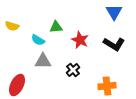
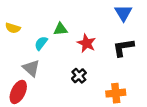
cyan semicircle: (38, 40) -> (41, 43), turned 96
black L-shape: (114, 44) -> (123, 48), turned 140
gray triangle: (43, 61) -> (31, 68), moved, turned 42

